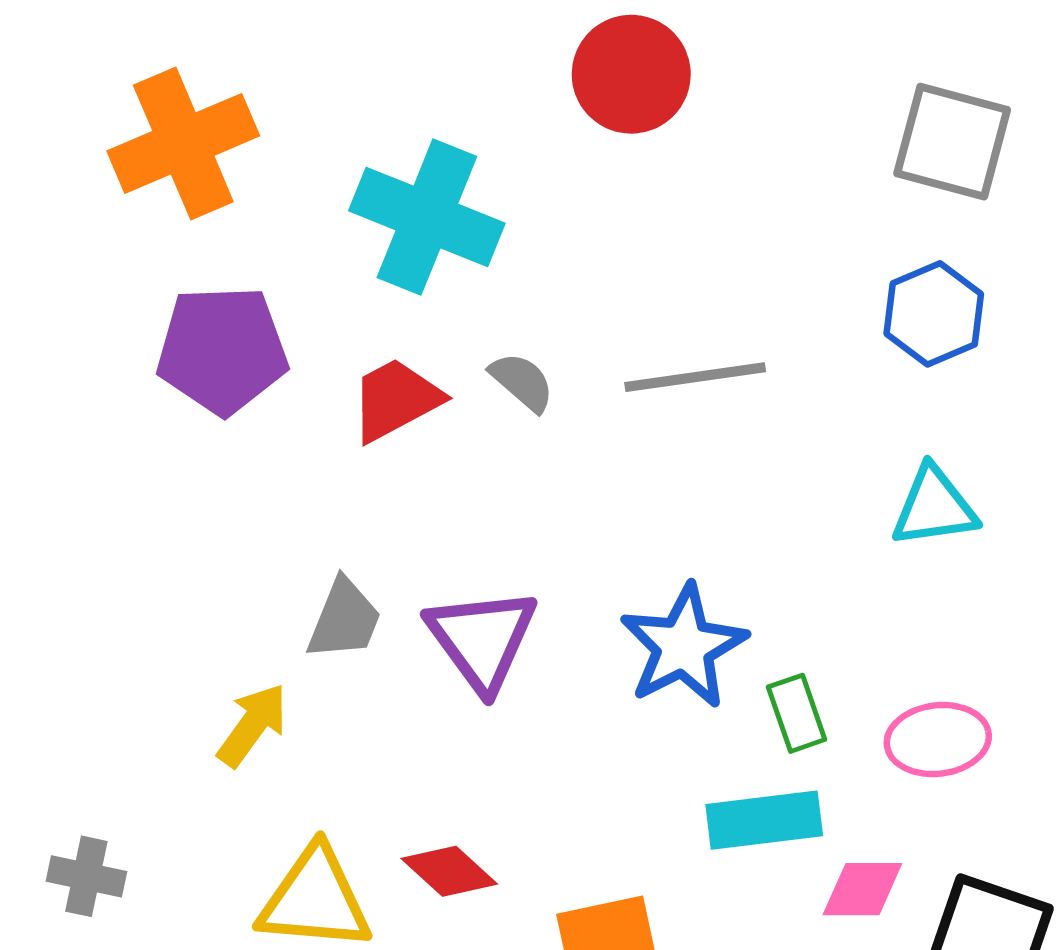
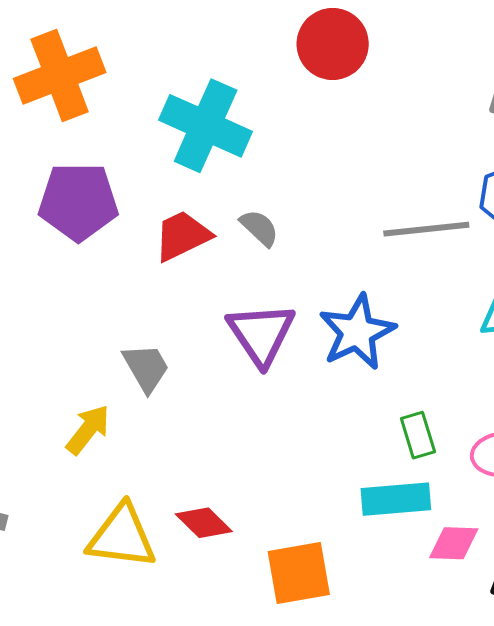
gray line: (695, 377) -> (426, 229), moved
gray trapezoid: (344, 619) -> (146, 368), turned -54
purple triangle: (482, 639) -> (261, 334), moved
blue star: (684, 647) -> (357, 332), moved

